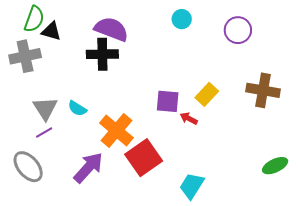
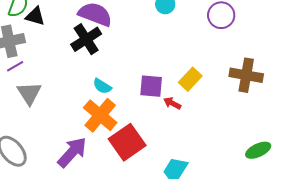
black cross: (102, 54) -> (86, 39), turned -32
cyan semicircle: (77, 108) -> (102, 86), moved
purple line: (44, 133) -> (15, 66), moved

